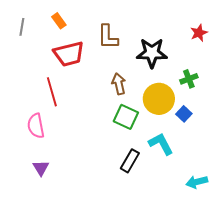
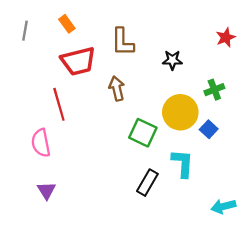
black star: (152, 53) -> (172, 60), size x0.6
brown arrow: (119, 84) -> (117, 88), moved
cyan L-shape: (161, 144) -> (183, 163), turned 32

